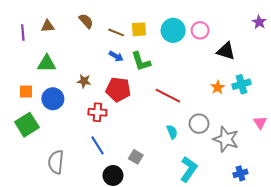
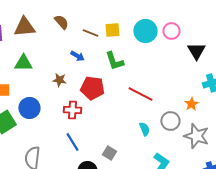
brown triangle: (48, 26) -> (24, 27), size x1.6
black triangle: (226, 51) -> (196, 51), turned 42
blue arrow: (116, 56) -> (77, 56), moved
orange star: (218, 87) -> (191, 104), moved
blue circle: (53, 99) -> (29, 108), moved

